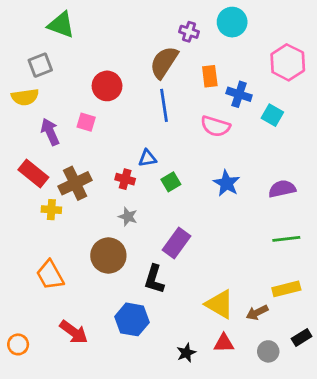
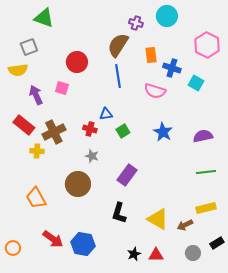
black L-shape: (154, 279) -> (119, 213), moved
blue hexagon: (132, 319) -> (83, 244), moved
red triangle: (224, 343) -> (156, 255), moved

